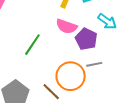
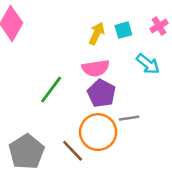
pink semicircle: (66, 26) -> (96, 68), turned -30
purple pentagon: (86, 39) -> (101, 93), moved

